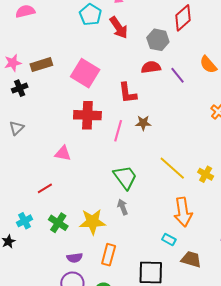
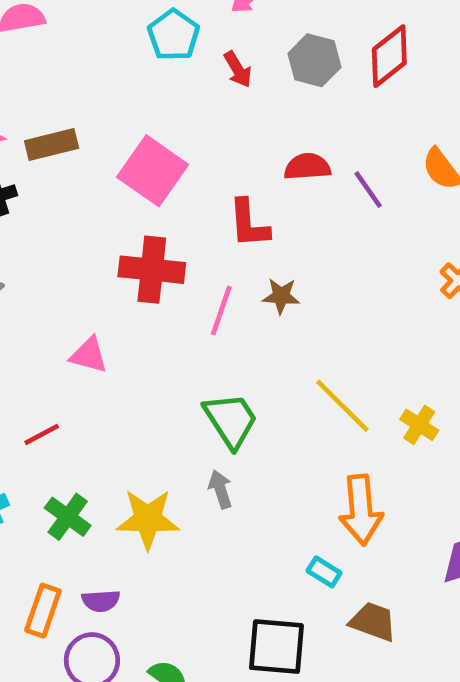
red arrow: (119, 28) -> (238, 69), size x0.7
gray hexagon: (158, 40) -> (315, 60), moved
orange rectangle: (109, 255) -> (43, 611), moved

